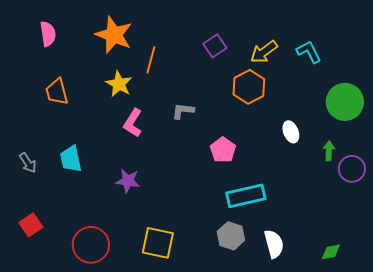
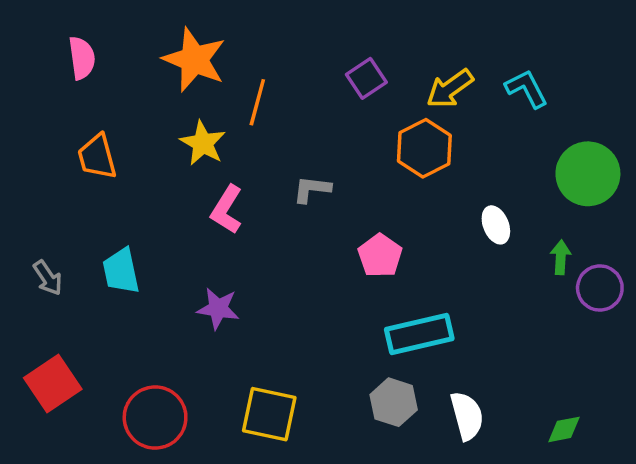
red square: (31, 225) -> (53, 383), size x1.4

